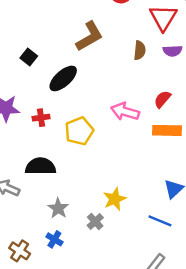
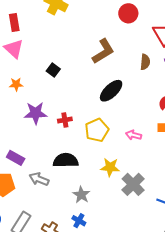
black ellipse: (63, 78) -> (111, 91), moved
pink arrow: (125, 112) -> (134, 135), moved, size x0.7
yellow star: (115, 199) -> (110, 167), moved, turned 30
gray cross: (95, 221) -> (133, 184), moved, size x1.6

